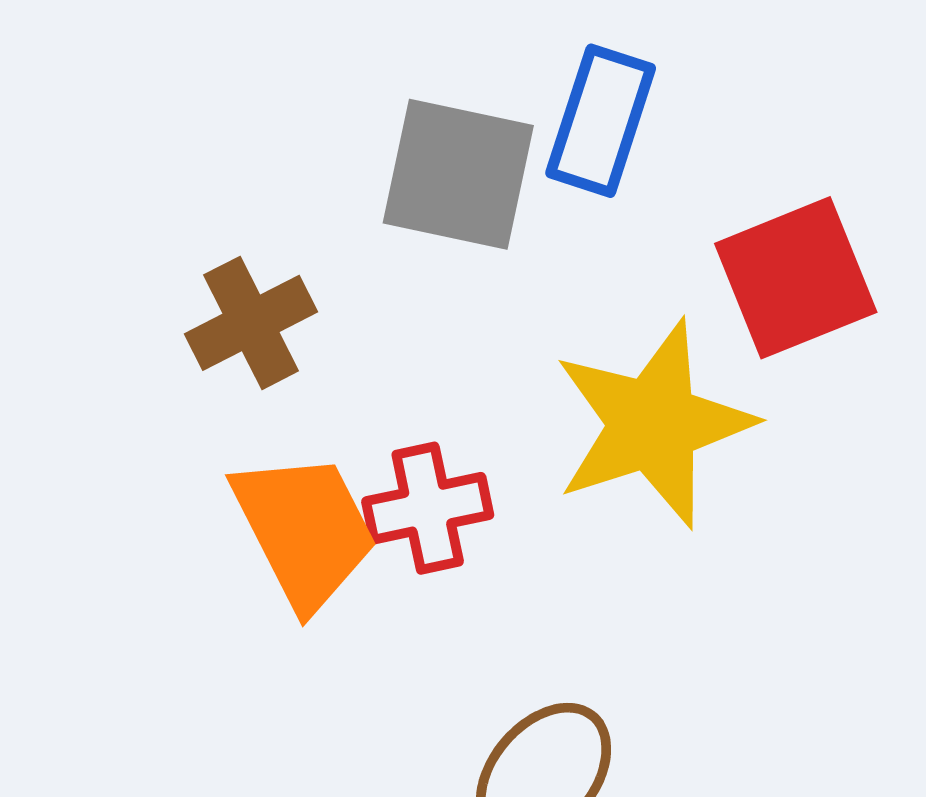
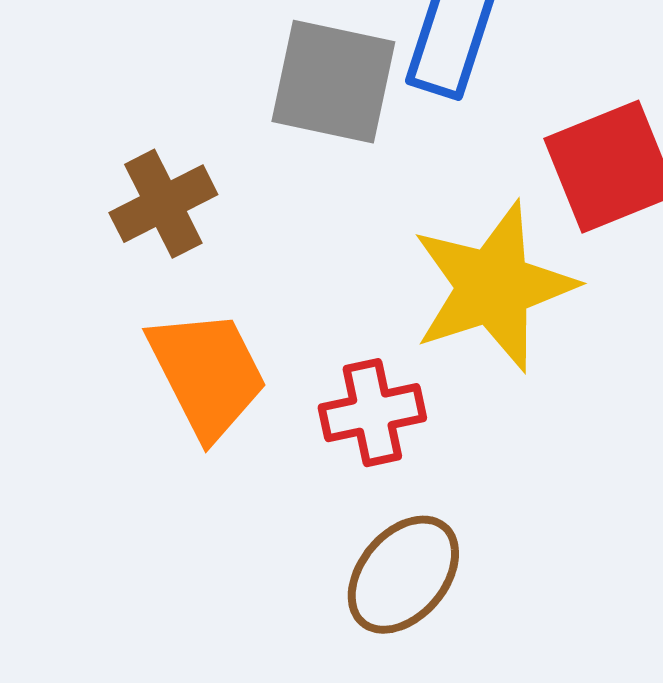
red cross: (428, 508) -> (372, 413), moved

